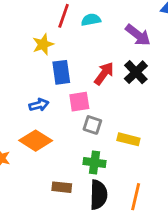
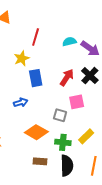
cyan semicircle: (91, 20) -> (69, 42), moved
pink square: (79, 102) -> (77, 102), moved
yellow rectangle: (128, 139) -> (86, 136), moved, turned -56
orange diamond: (36, 141) -> (36, 132), moved

